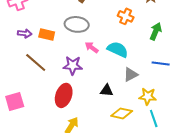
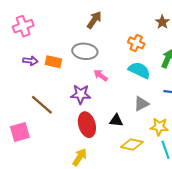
cyan semicircle: (118, 49) -> (139, 70), moved
brown line: (36, 62) -> (42, 105), moved
red ellipse: (64, 95) -> (87, 125), moved, turned -35

